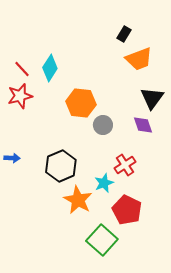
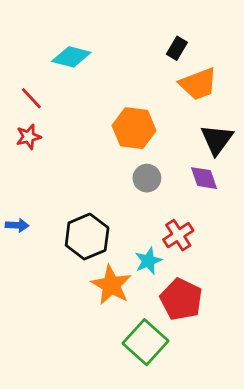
cyan diamond: (50, 68) -> (71, 57), moved, turned 72
red star: (20, 96) -> (29, 137), size x0.7
orange hexagon: (81, 103) -> (134, 128), moved

